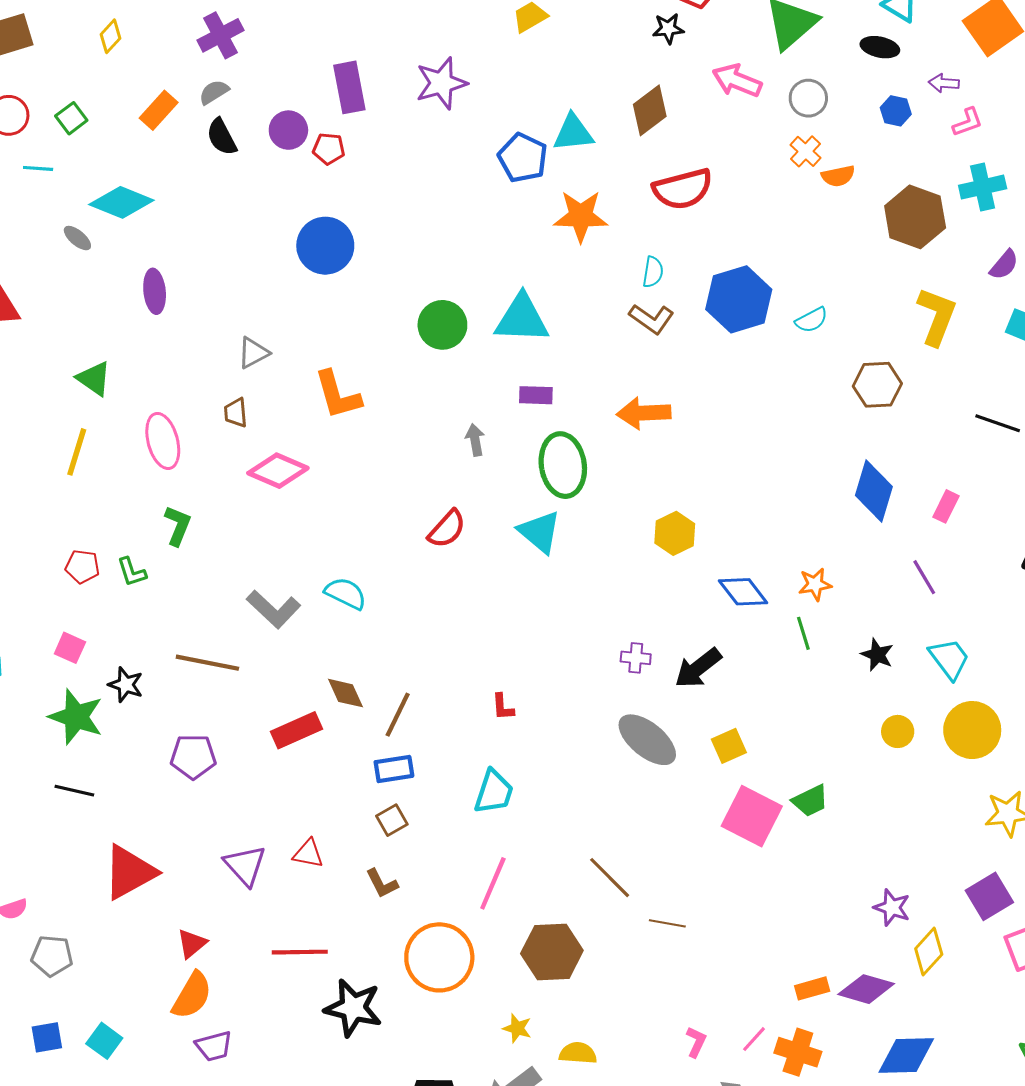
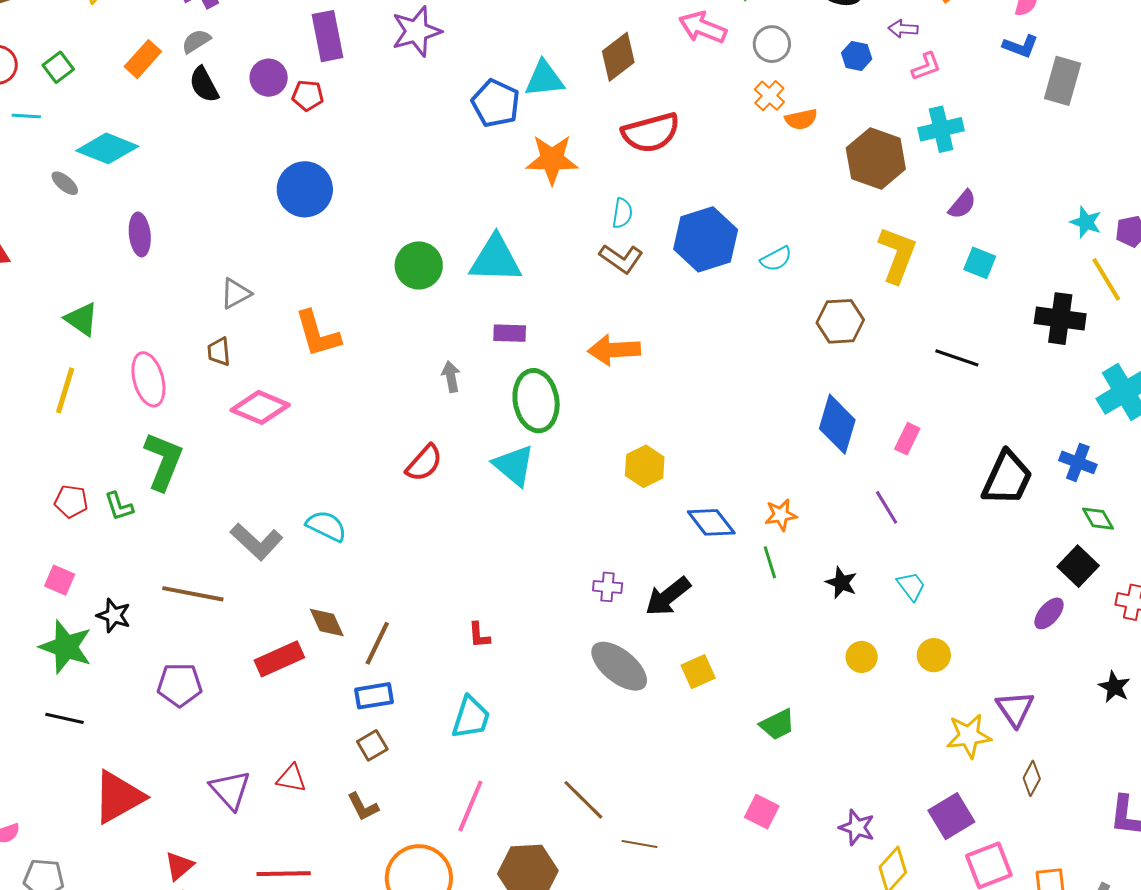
green L-shape: (178, 526) -> (163, 461), size x1.5
cyan trapezoid: (949, 659) -> (911, 586), size x0.7
yellow circle: (972, 730) -> (934, 655), size x0.6
pink square: (752, 816) -> (762, 812), moved, size x0.6

